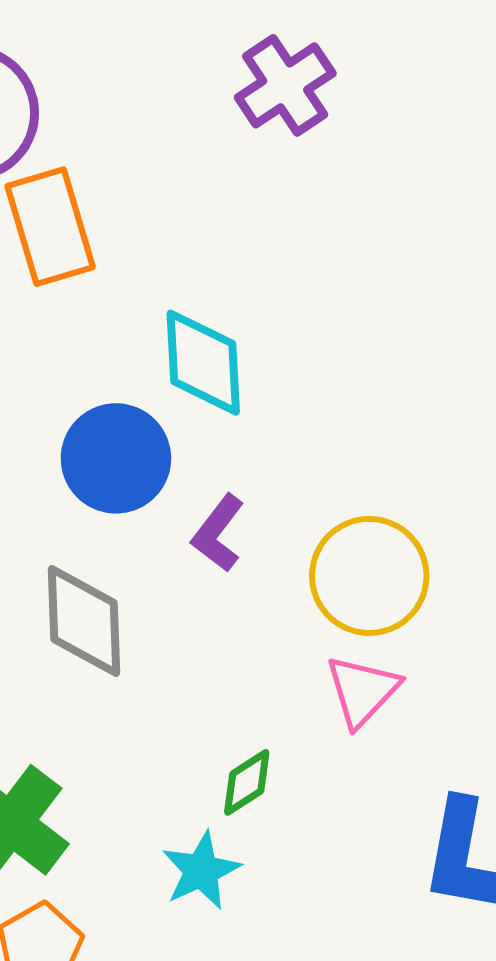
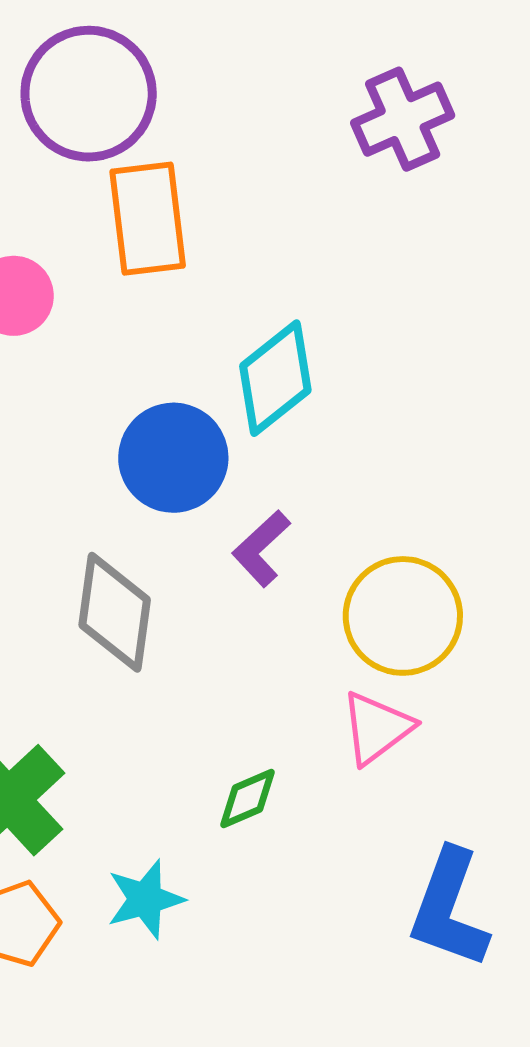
cyan diamond: (203, 363) -> (275, 378), turned 45
cyan star: (201, 871) -> (145, 899), moved

